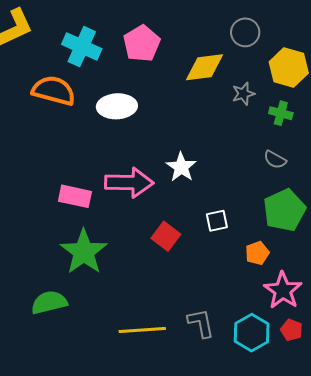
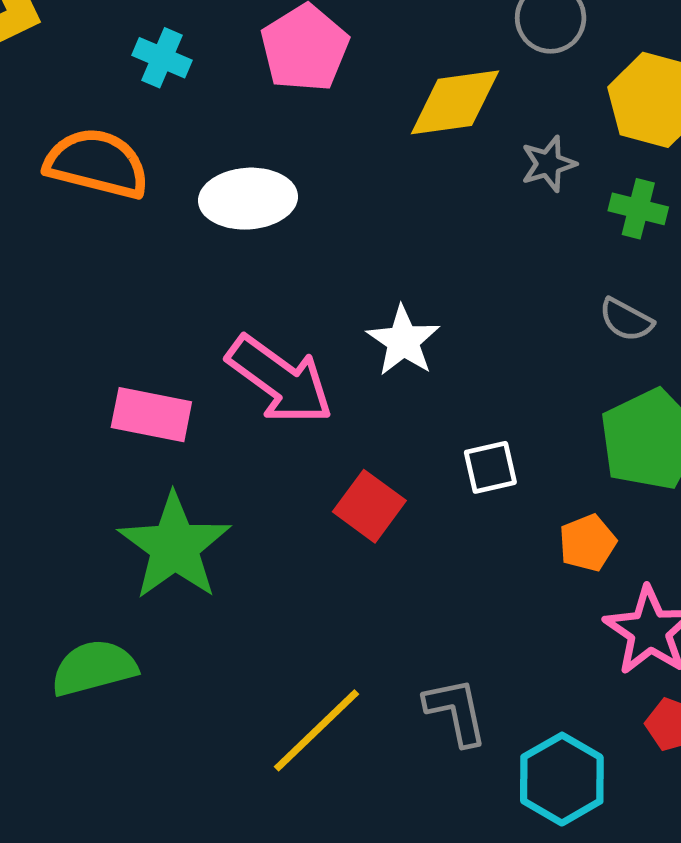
cyan cross: (82, 47) -> (162, 58), size x0.6
pink arrow: (129, 183) -> (280, 380), turned 36
yellow line: (142, 330) -> (317, 730), turned -39
cyan hexagon: (252, 333) -> (562, 779), moved

